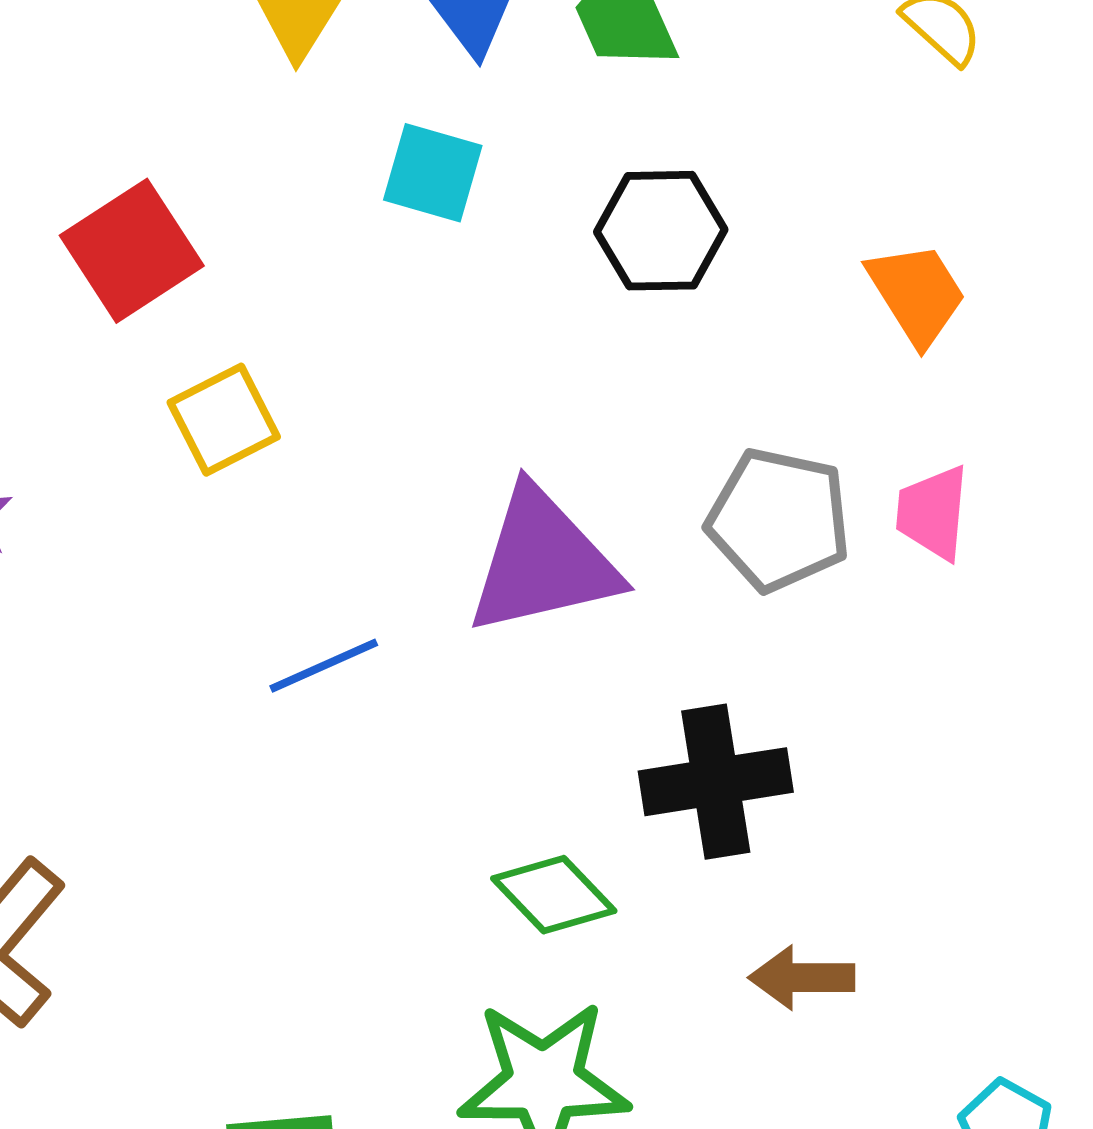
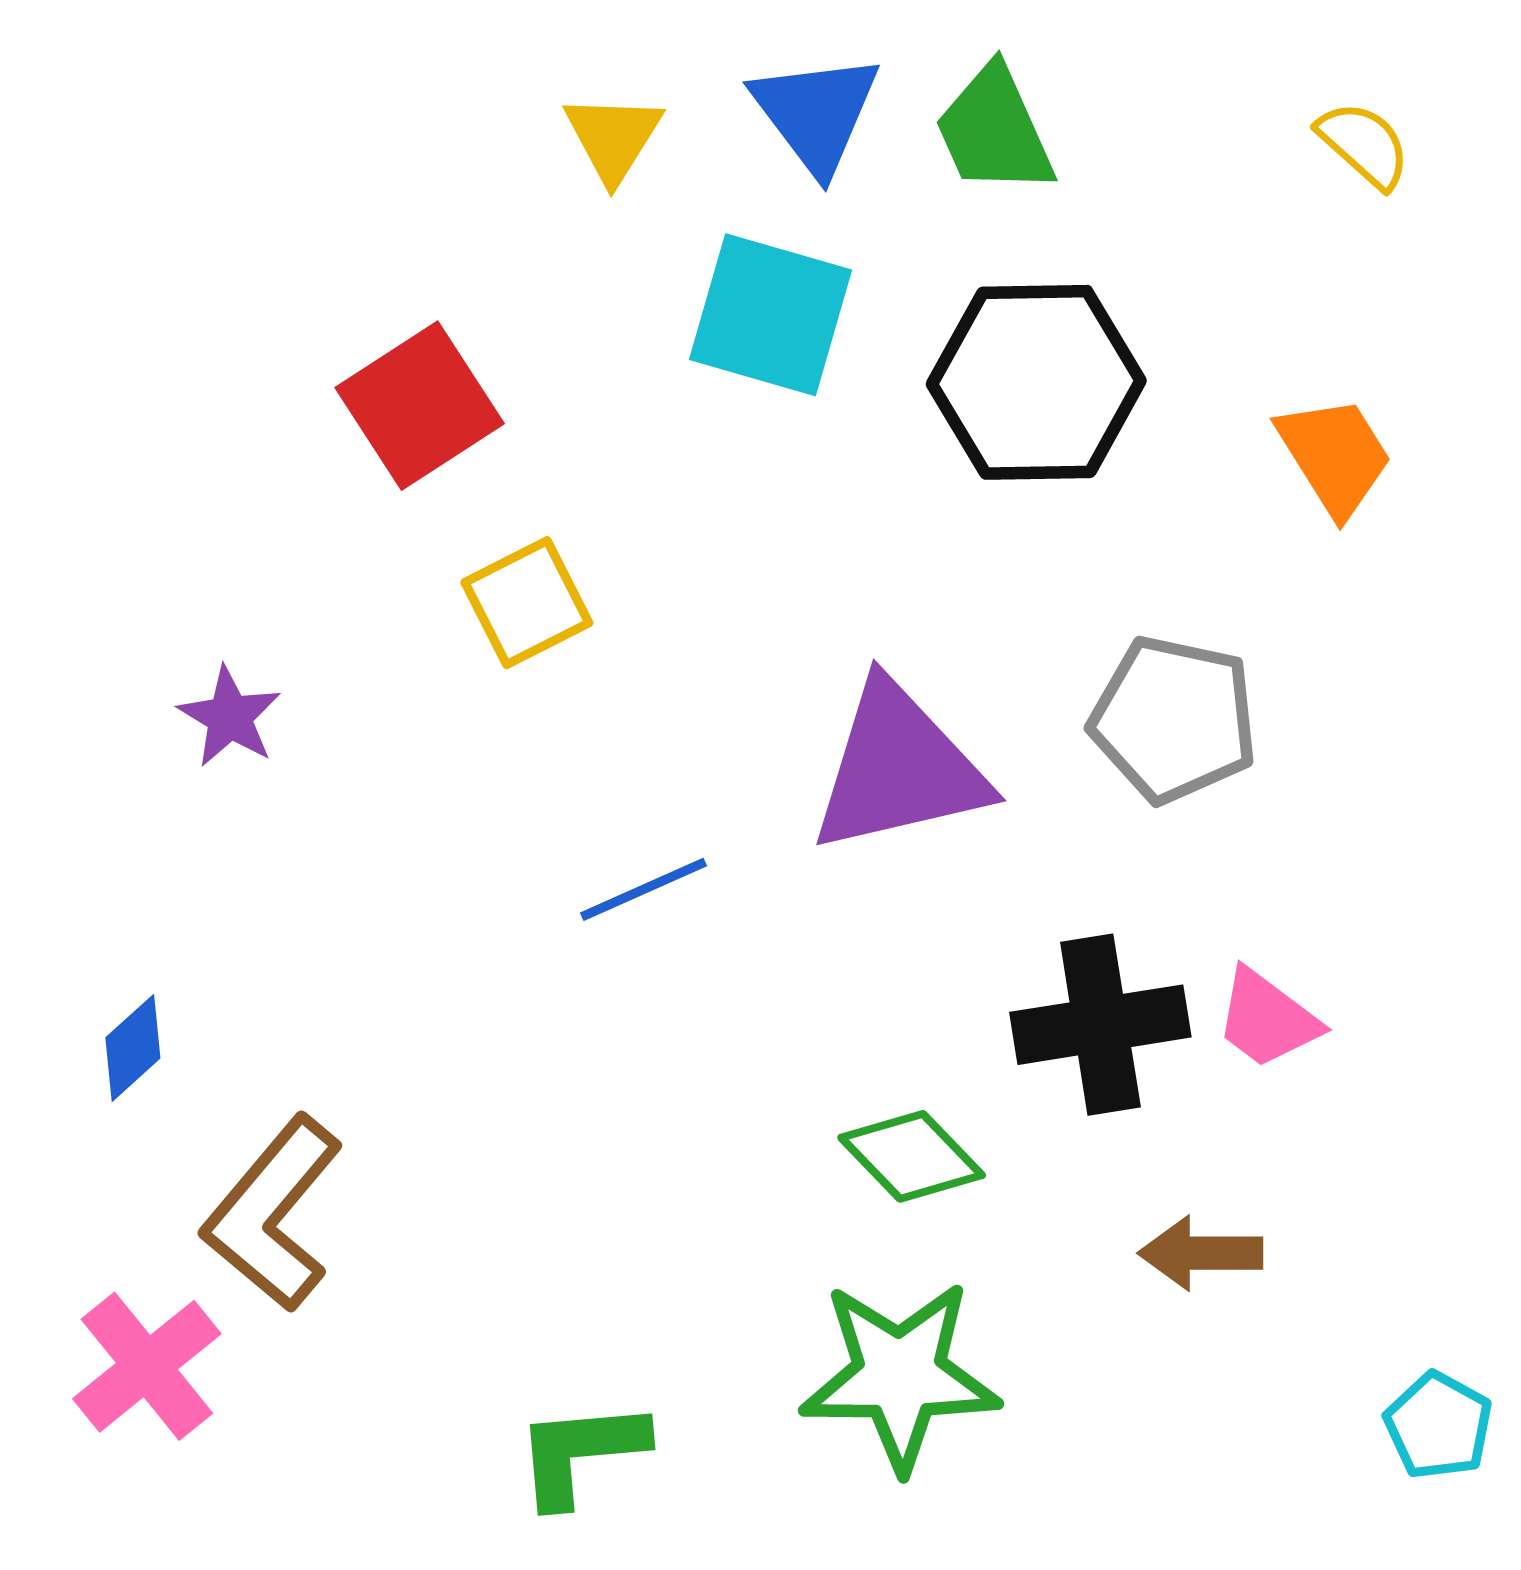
cyan square: (433, 173) -> (771, 315), size x1.4
black hexagon: (661, 231) -> (1036, 382), size x1.4
pink trapezoid: (933, 513) -> (1267, 1019), moved, turned -58

